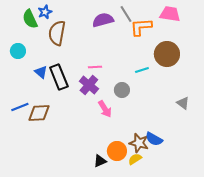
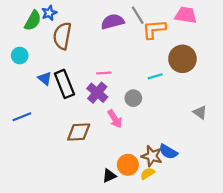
green semicircle: (30, 19) -> (33, 21), turned -126
brown diamond: (39, 113) -> (79, 132), moved

